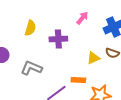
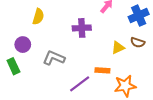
yellow semicircle: (30, 28) -> (38, 17), moved

